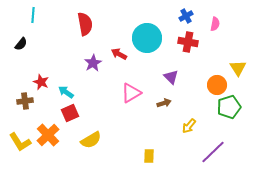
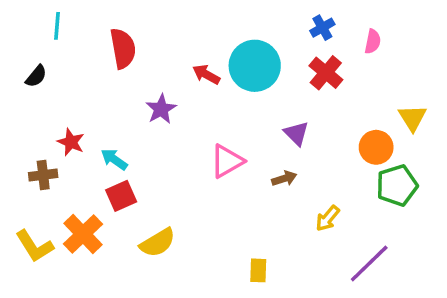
red semicircle: (85, 24) -> (123, 48), moved
red cross: (188, 42) -> (326, 73), turned 30
red arrow: (119, 54) -> (206, 74), moved

